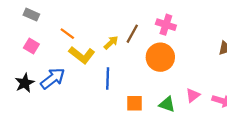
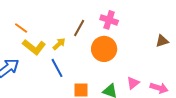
yellow arrow: (111, 43) -> (59, 44), moved
blue line: (108, 78) -> (57, 68), turned -30

